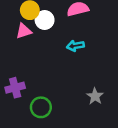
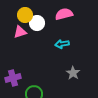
gray star: (95, 96) -> (73, 73), moved

